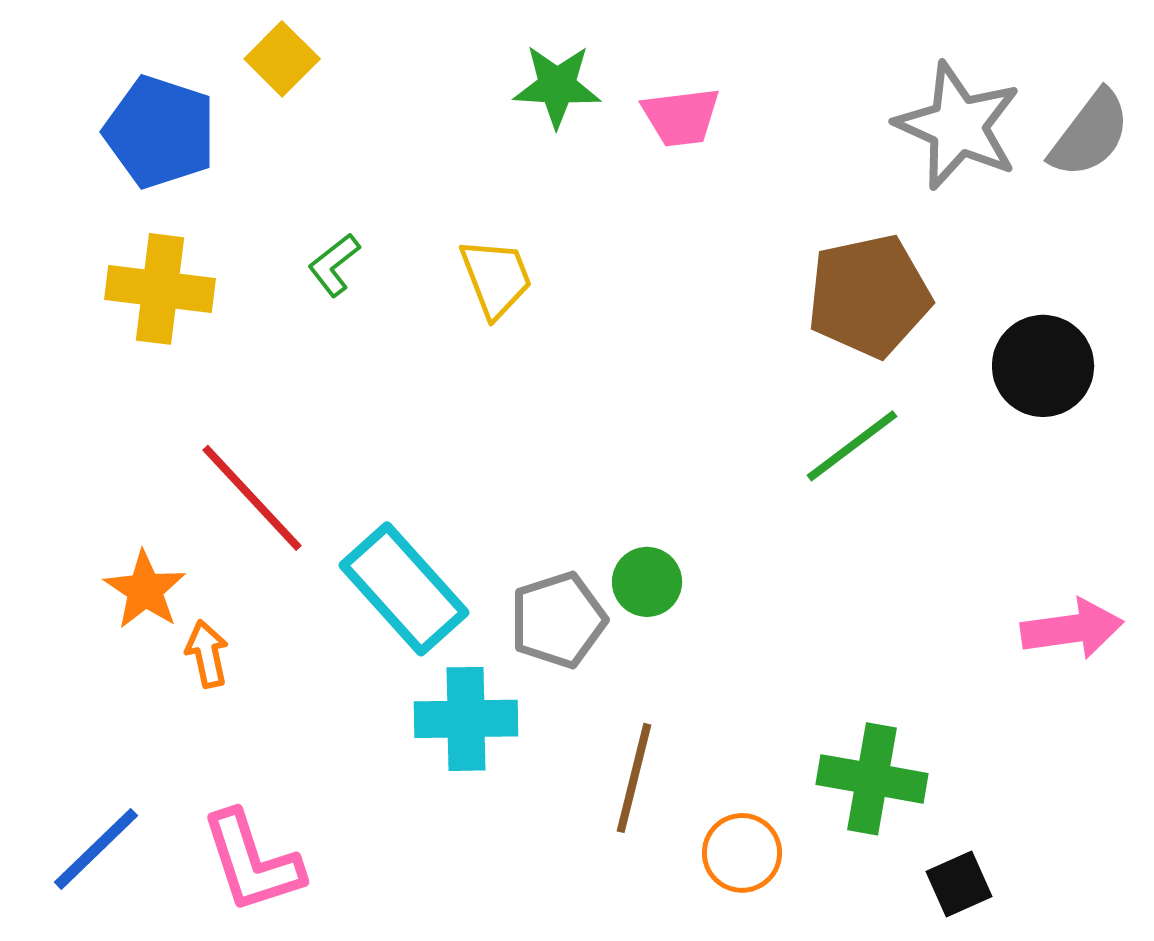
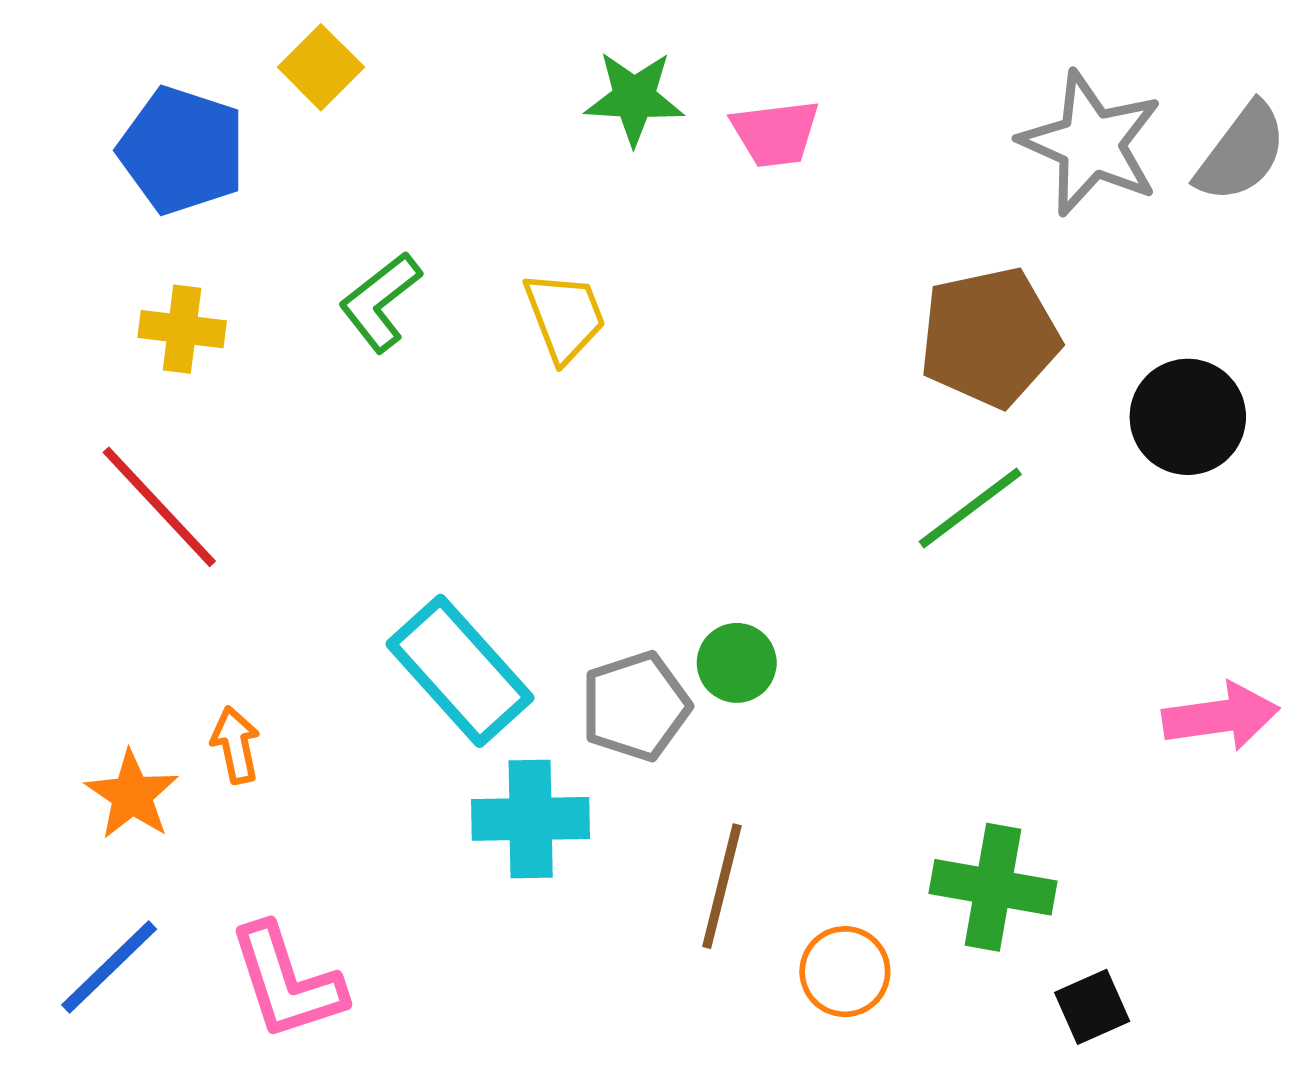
green L-shape: (334, 265) -> (380, 302), size x1.4
yellow cross: (160, 289) -> (182, 329), size x0.7
red line: (252, 498) -> (159, 507), moved
orange star: (145, 590) -> (132, 795), moved

